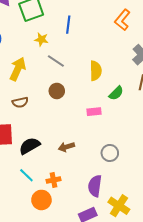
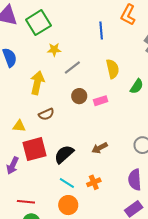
blue line: (68, 25) -> (101, 31), moved
gray line: (56, 61) -> (72, 67), turned -60
pink rectangle: (94, 112) -> (101, 101), moved
orange circle: (41, 200) -> (68, 205), moved

